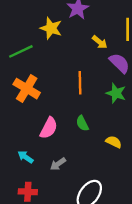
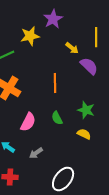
yellow star: (51, 28) -> (30, 36), turned -30
green star: (116, 93) -> (86, 110), moved

